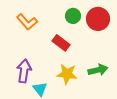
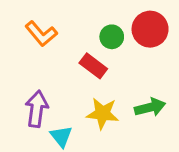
green circle: (73, 16) -> (112, 37), moved

